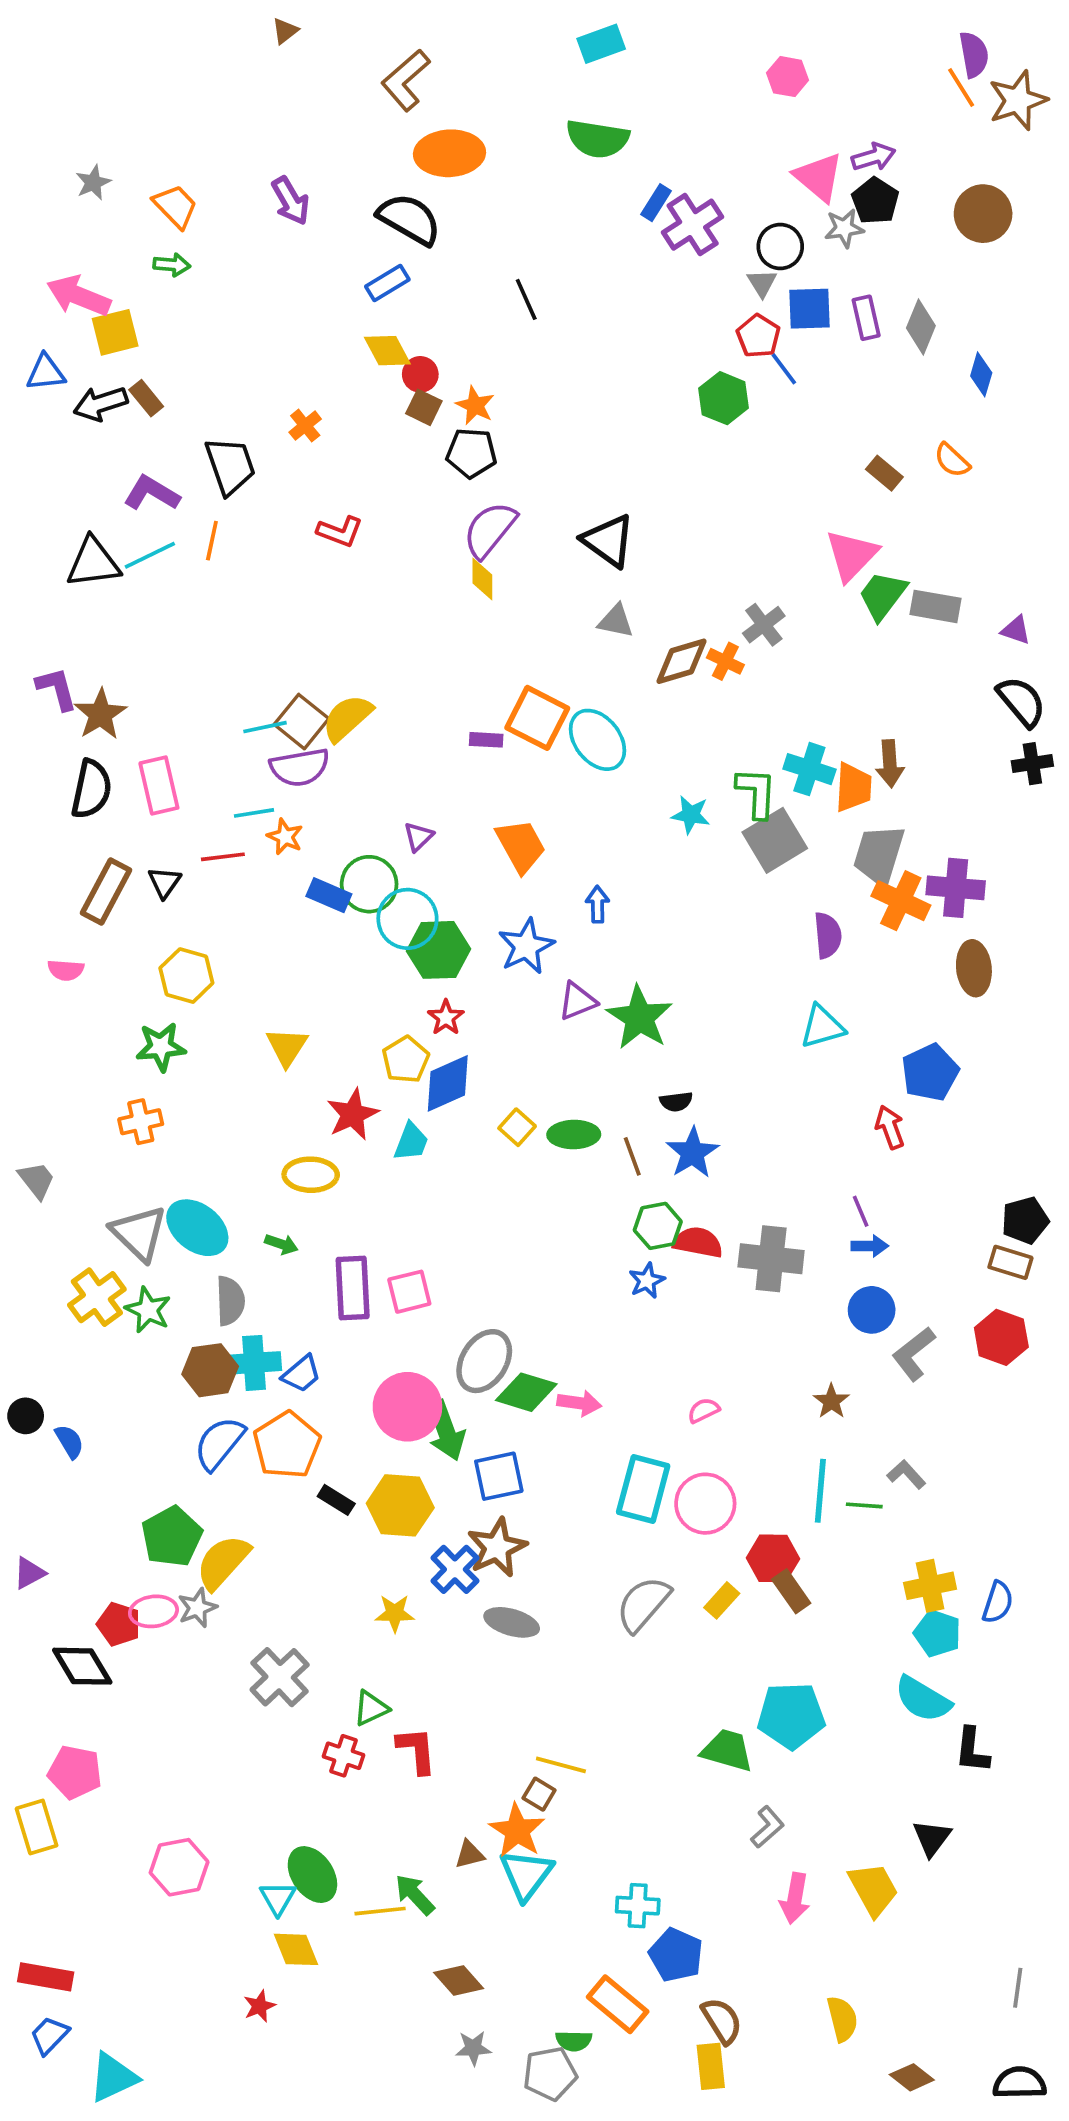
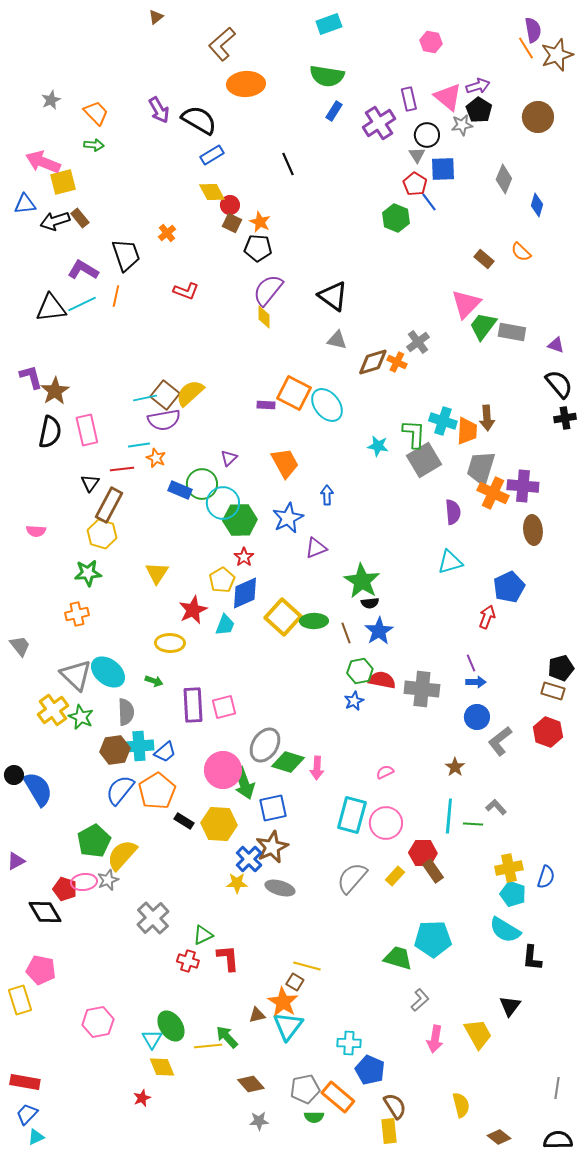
blue rectangle: (656, 203) -> (334, 111), moved
black semicircle: (409, 219) -> (199, 120), moved
purple rectangle: (866, 318) -> (409, 99), moved
brown rectangle: (106, 891) -> (109, 505), moved
green star: (640, 1018) -> (362, 581), moved
yellow square: (517, 1127) -> (283, 617), size x1.8
red arrow: (890, 1127) -> (487, 617), turned 40
pink arrow: (579, 1403) -> (317, 768), turned 85
blue semicircle: (69, 1441) -> (38, 789), size x1.8
yellow star: (395, 1613) -> (237, 883), moved
gray pentagon: (550, 2074) -> (305, 1089), moved
cyan triangle: (113, 2077) -> (36, 1137), moved, size x0.6

